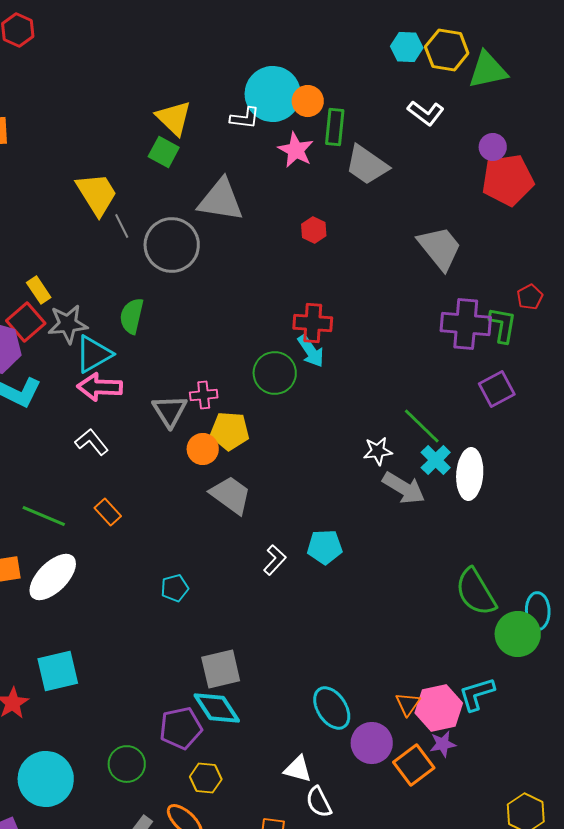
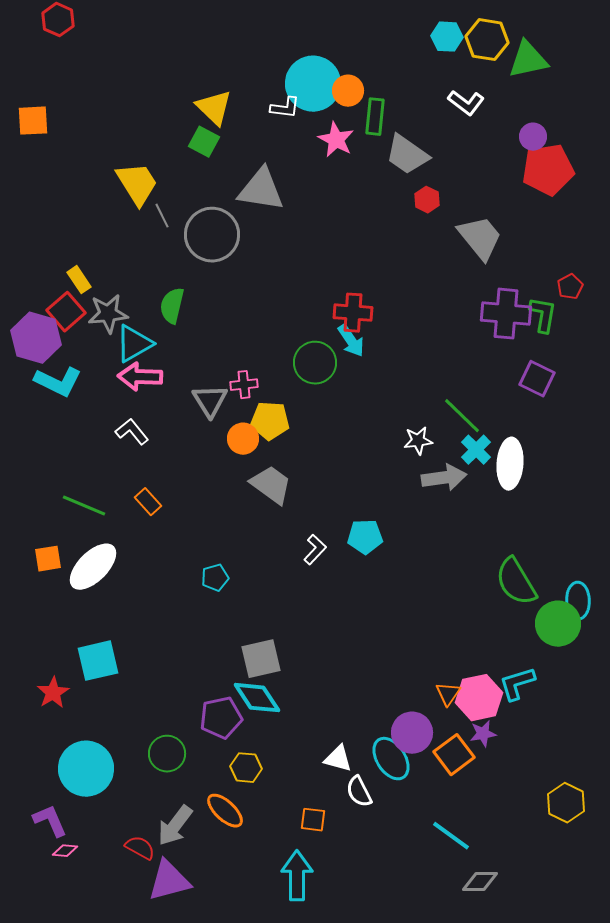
red hexagon: (314, 230) -> (427, 200), moved
purple square: (497, 389) -> (537, 379), turned -36
gray arrow: (404, 488) -> (444, 478), turned -39
cyan ellipse: (332, 708) -> (391, 759), moved

